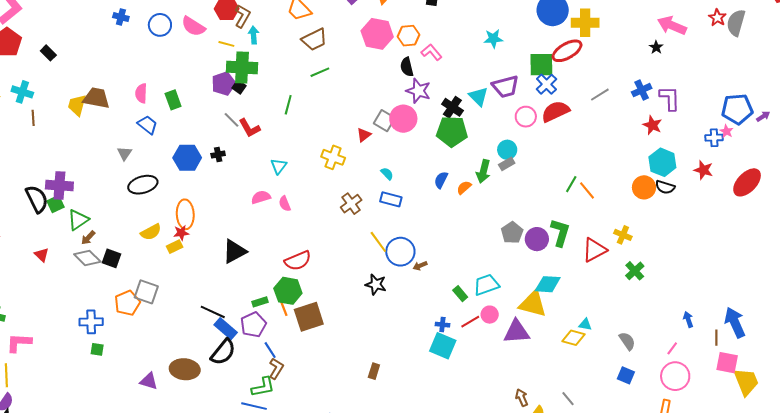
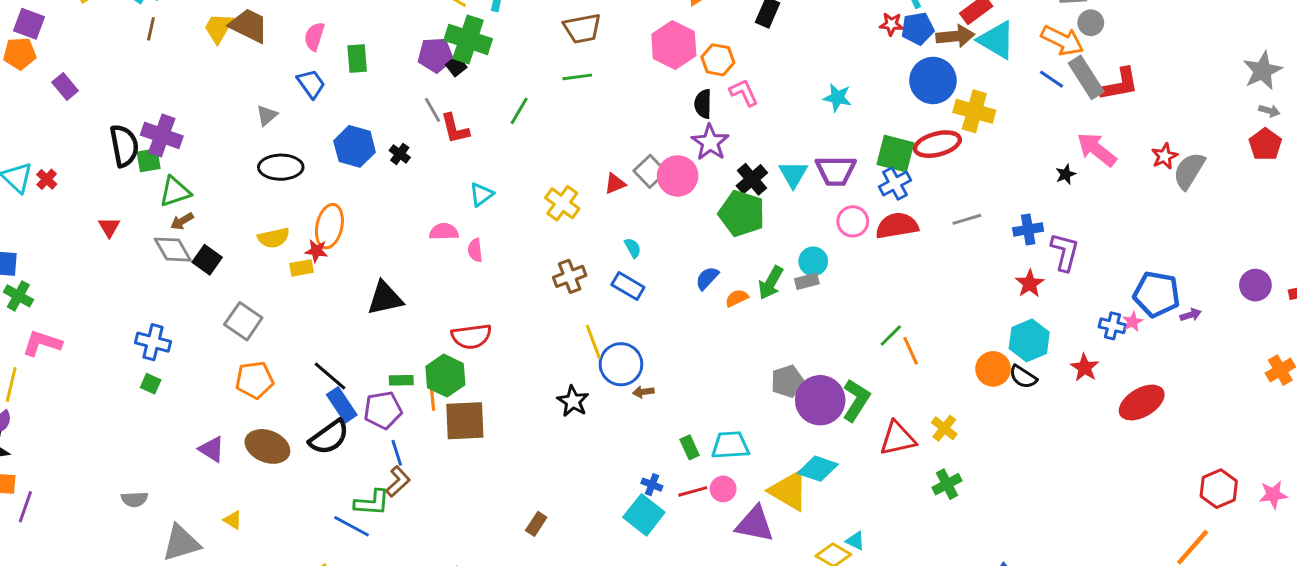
black cross: (218, 154) -> (400, 154), turned 32
purple circle: (537, 239) -> (820, 400), size x1.4
orange pentagon: (127, 303) -> (255, 380), moved

